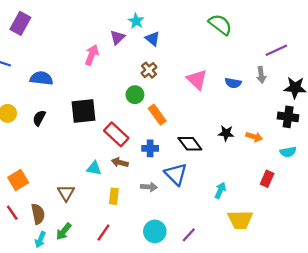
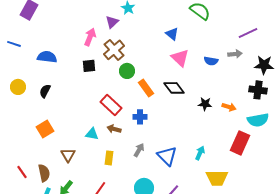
blue triangle: (152, 39) -> (172, 34), moved
brown cross: (149, 70) -> (114, 50), moved, size x1.5
gray arrow: (261, 75) -> (235, 54), turned -88
black square: (84, 111) -> (89, 66), moved, size x0.6
black diamond: (190, 144) -> (174, 88), moved
cyan semicircle: (288, 152) -> (258, 120), size x1.5
blue triangle: (176, 174) -> (167, 156), moved
red rectangle: (267, 179) -> (240, 143), size x1.6
orange square: (18, 180) -> (45, 129), moved
gray arrow: (149, 187) -> (139, 150), turned -64

